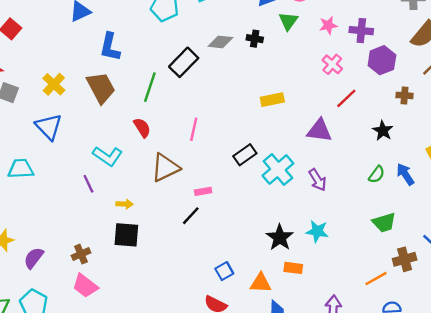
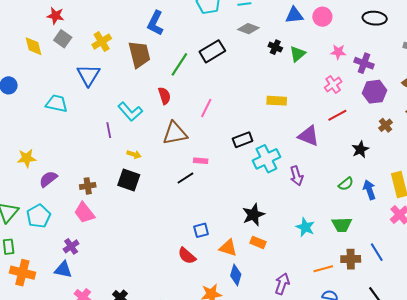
green triangle: (288, 21) -> (298, 54), moved
gray diamond: (220, 42) -> (248, 29), moved
brown cross: (405, 95) -> (385, 125), turned 32
cyan star: (317, 231) -> (305, 227), moved

